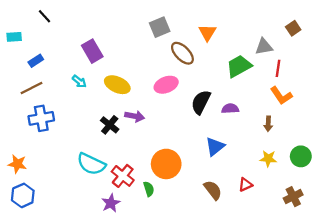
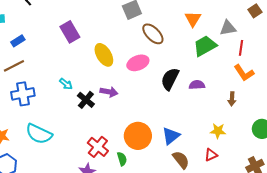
orange triangle: (207, 33) -> (193, 19), moved
cyan arrow: (79, 81) -> (66, 84), moved
yellow ellipse: (117, 85) -> (104, 55), moved, turned 35
blue triangle: (215, 147) -> (171, 136), moved
yellow star: (268, 159) -> (218, 131), moved
cyan semicircle: (91, 164) -> (39, 134), moved

